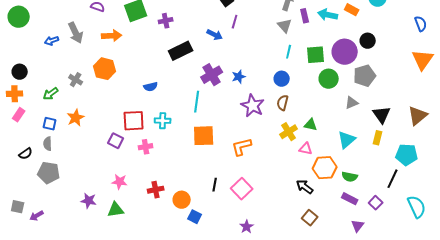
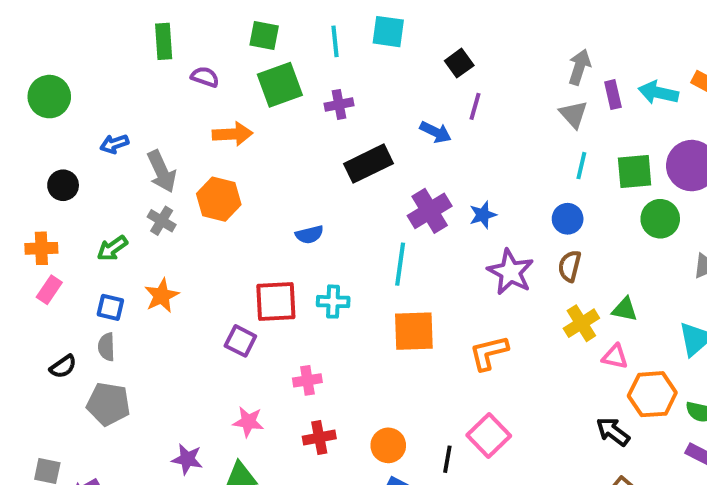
gray arrow: (76, 33) -> (162, 171), moved
black circle: (20, 72) -> (63, 185), moved
pink cross: (146, 147) -> (307, 380), moved
black line: (215, 185) -> (447, 459), moved
orange circle: (182, 200) -> (388, 445), moved

